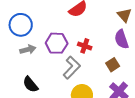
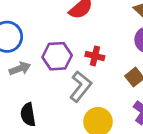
black semicircle: (30, 84) -> (28, 115), turned 36

